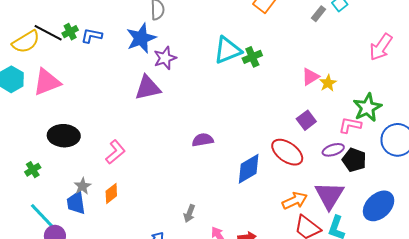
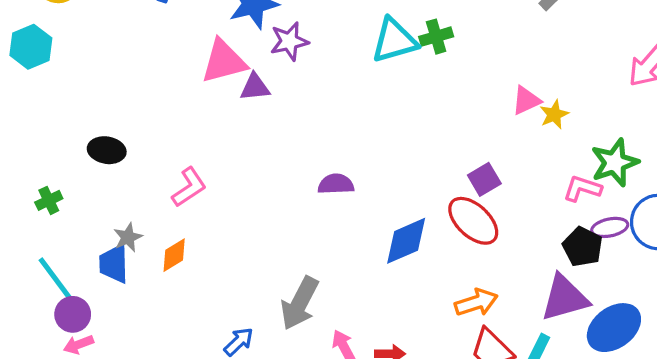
green cross: (252, 57) -> (436, 37), moved
pink triangle: (47, 82) -> (224, 61), moved
purple triangle: (148, 88) -> (255, 87), size x0.7
purple square: (306, 120) -> (484, 179), moved
black ellipse: (64, 136) -> (107, 150), size x0.7
purple ellipse: (333, 150) -> (610, 227), moved
purple triangle: (329, 195) -> (565, 298), moved, turned 36
gray arrow: (189, 213) -> (300, 303), size x1.8

